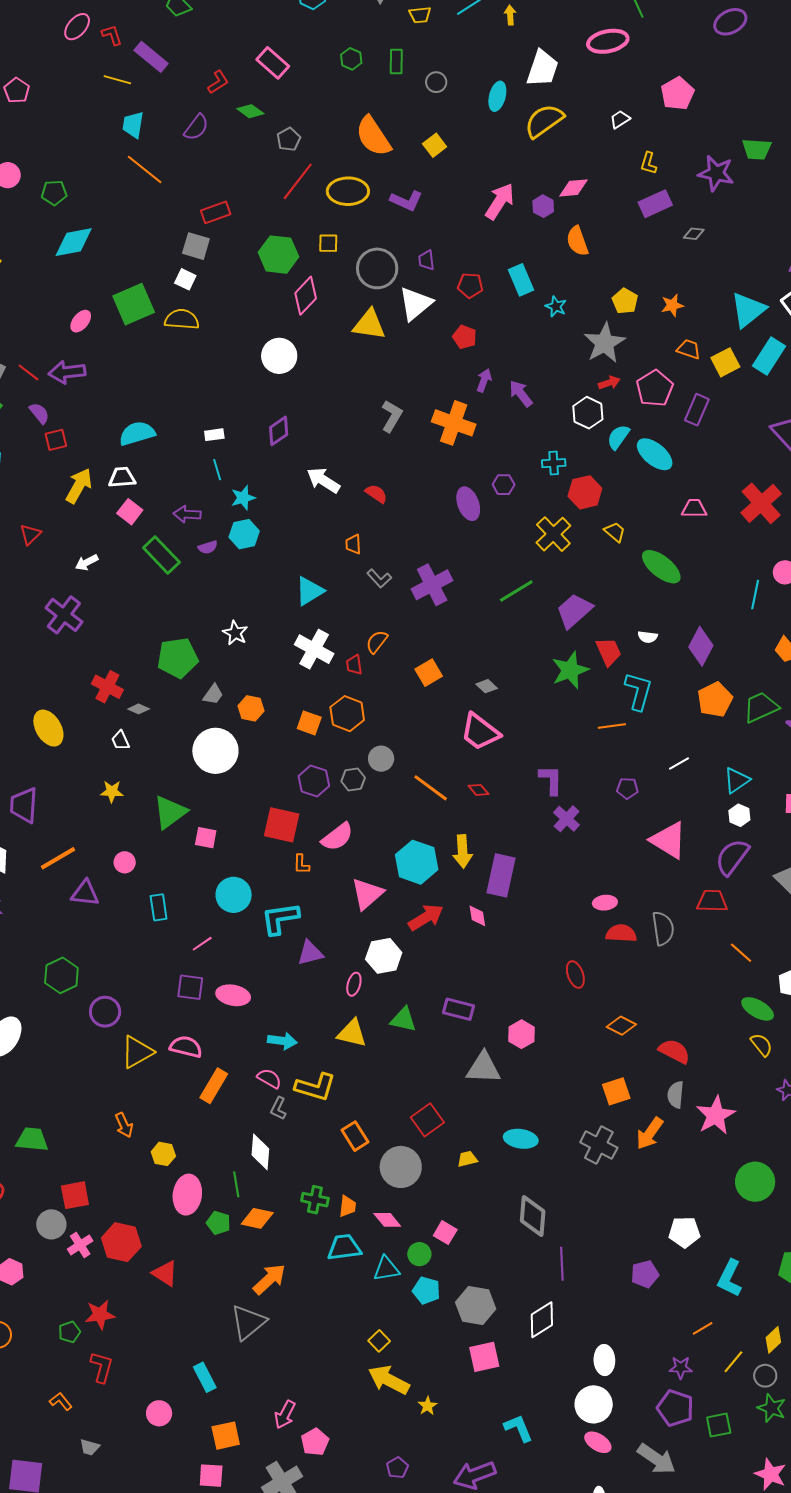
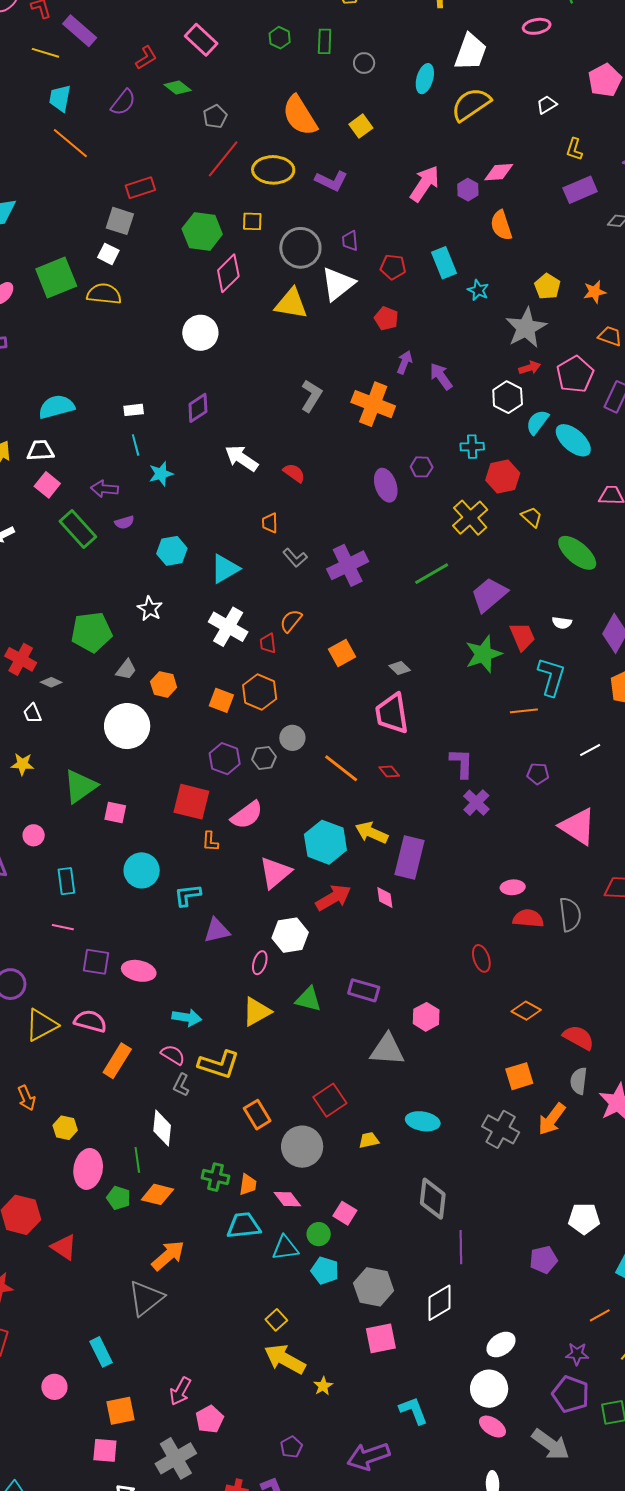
pink ellipse: (608, 41) -> (537, 26), size x0.7
cyan hexagon: (244, 534) -> (172, 551), moved
pink trapezoid: (480, 732) -> (392, 714), turned 42
yellow arrow: (463, 851) -> (372, 833), turned 116
cyan L-shape: (280, 918) -> (188, 895), size x0.7
pink line: (202, 944) -> (63, 927), moved, turned 45
yellow triangle: (352, 1033) -> (257, 1012), turned -44
white ellipse: (604, 1360) -> (501, 1345), turned 56

